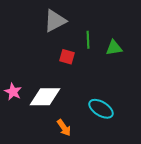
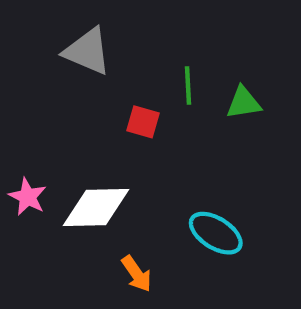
gray triangle: (55, 21) -> (87, 51), moved, turned 50

